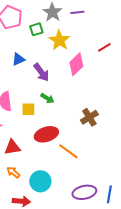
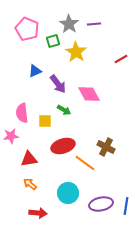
pink diamond: (76, 64) -> (89, 94), moved, turned -75
brown cross: (89, 117) -> (106, 147), moved, turned -30
cyan circle: (40, 181) -> (68, 193), moved

